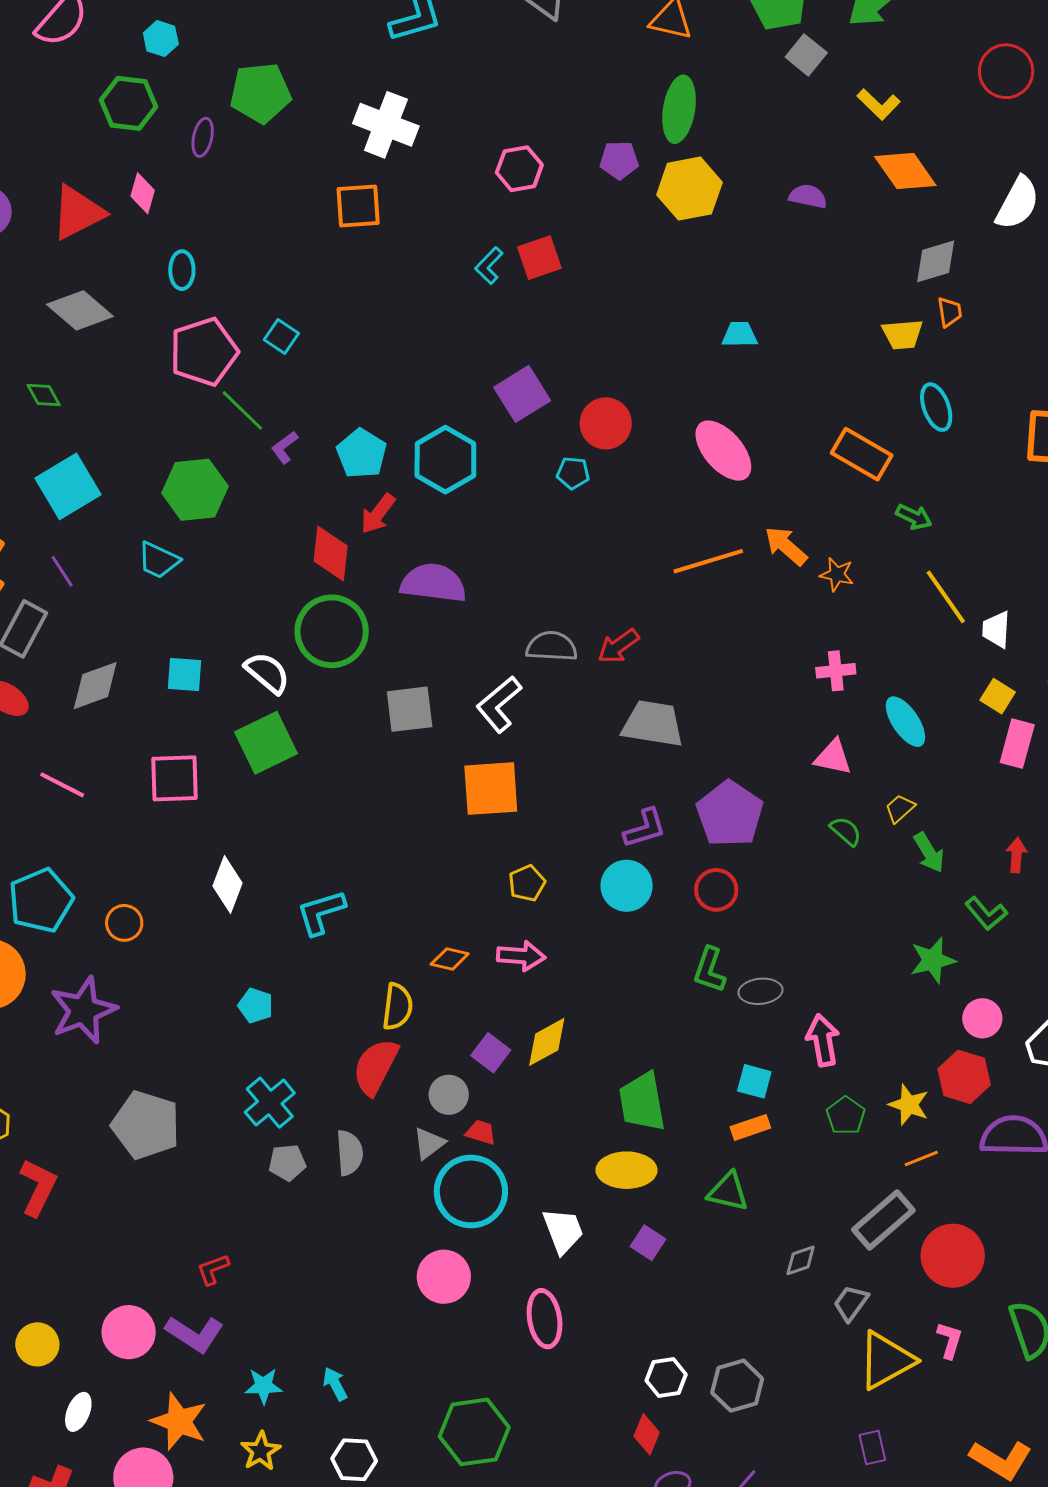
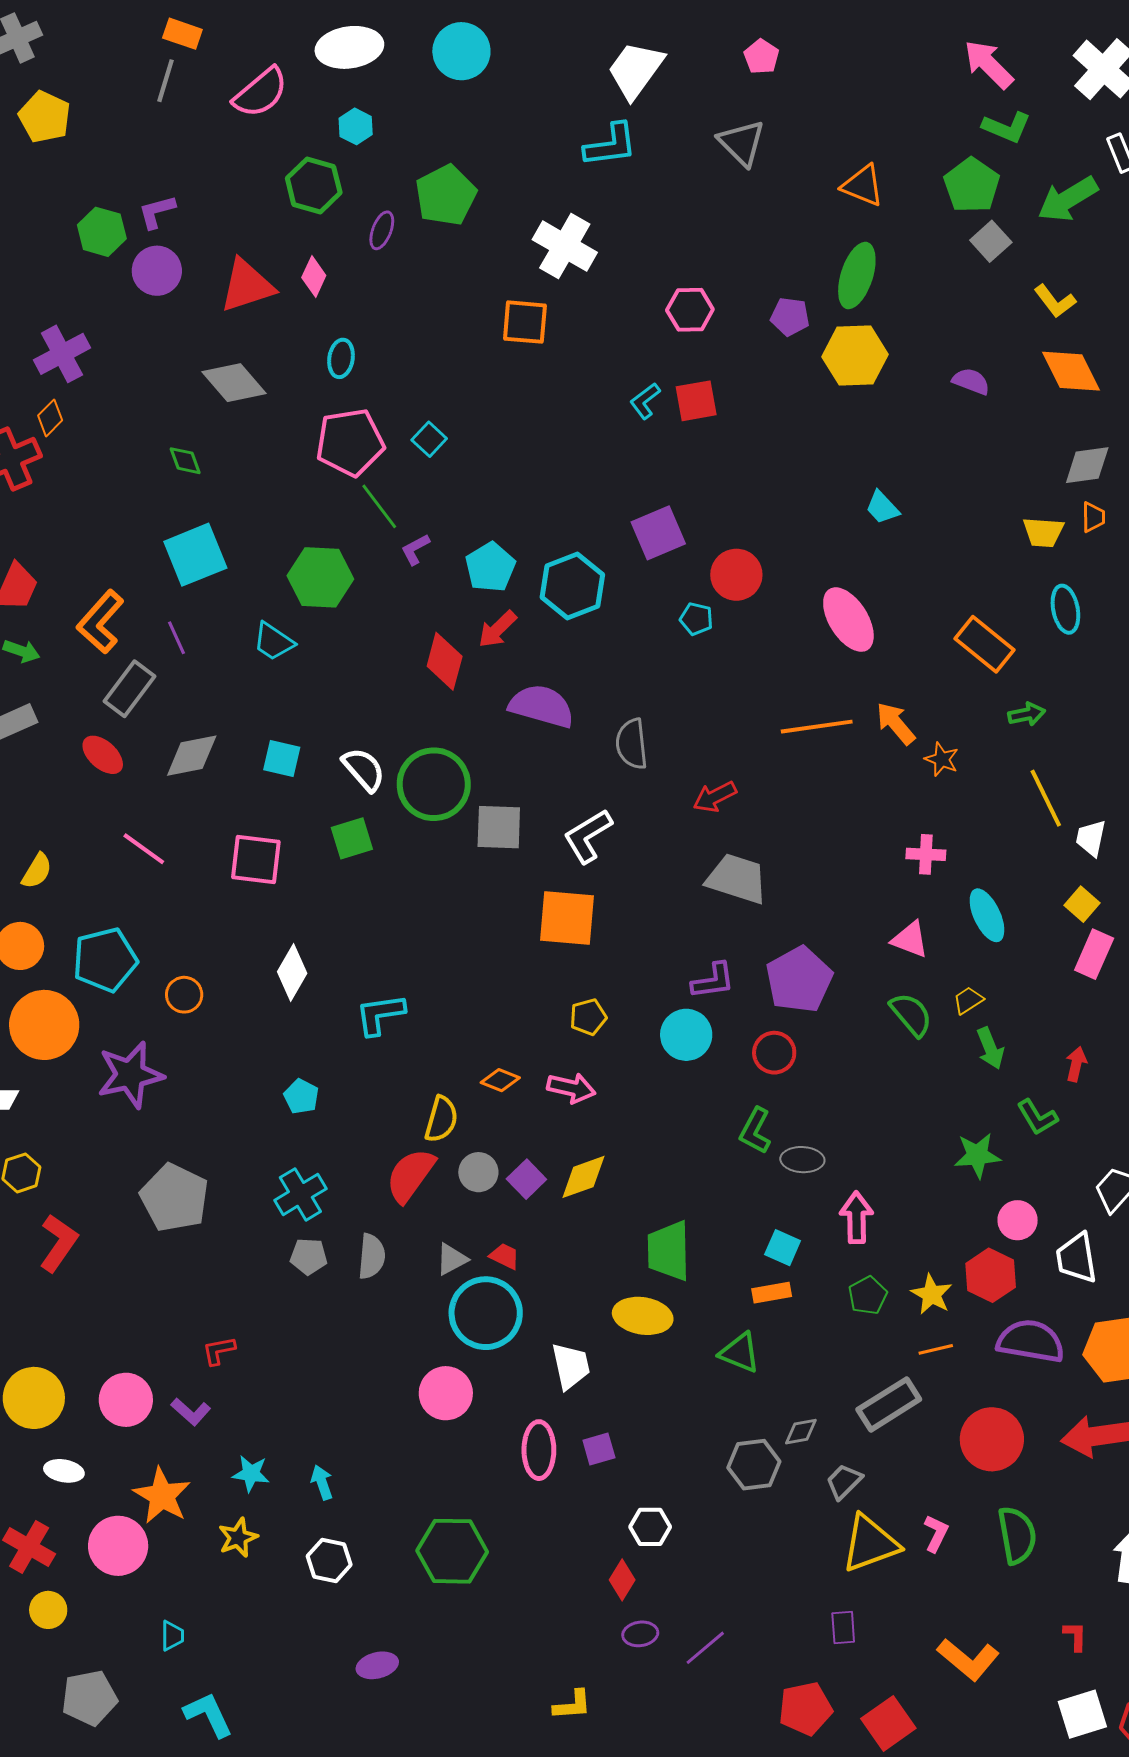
green pentagon: (260, 93) -> (446, 195), turned -30
cyan trapezoid: (740, 335) -> (882, 507), turned -141
green arrow: (914, 517) -> (1027, 714), turned -45
green circle: (332, 631) -> (434, 784), moved
gray semicircle: (552, 646) -> (632, 744), moved, turned -108
green square: (266, 743) -> (352, 838), size x0.7
green semicircle: (846, 831) -> (911, 1014), size x1.4
gray circle: (449, 1095) -> (478, 1172), moved
purple square: (648, 1243) -> (599, 1449), moved, turned 32
red circle: (953, 1256) -> (992, 1439), moved
purple L-shape: (195, 1334) -> (191, 1412), size x0.7
yellow circle: (37, 1344) -> (34, 1398), size x1.4
gray hexagon: (737, 1386) -> (754, 1465), moved
white ellipse: (78, 1412) -> (64, 1471), turned 69

